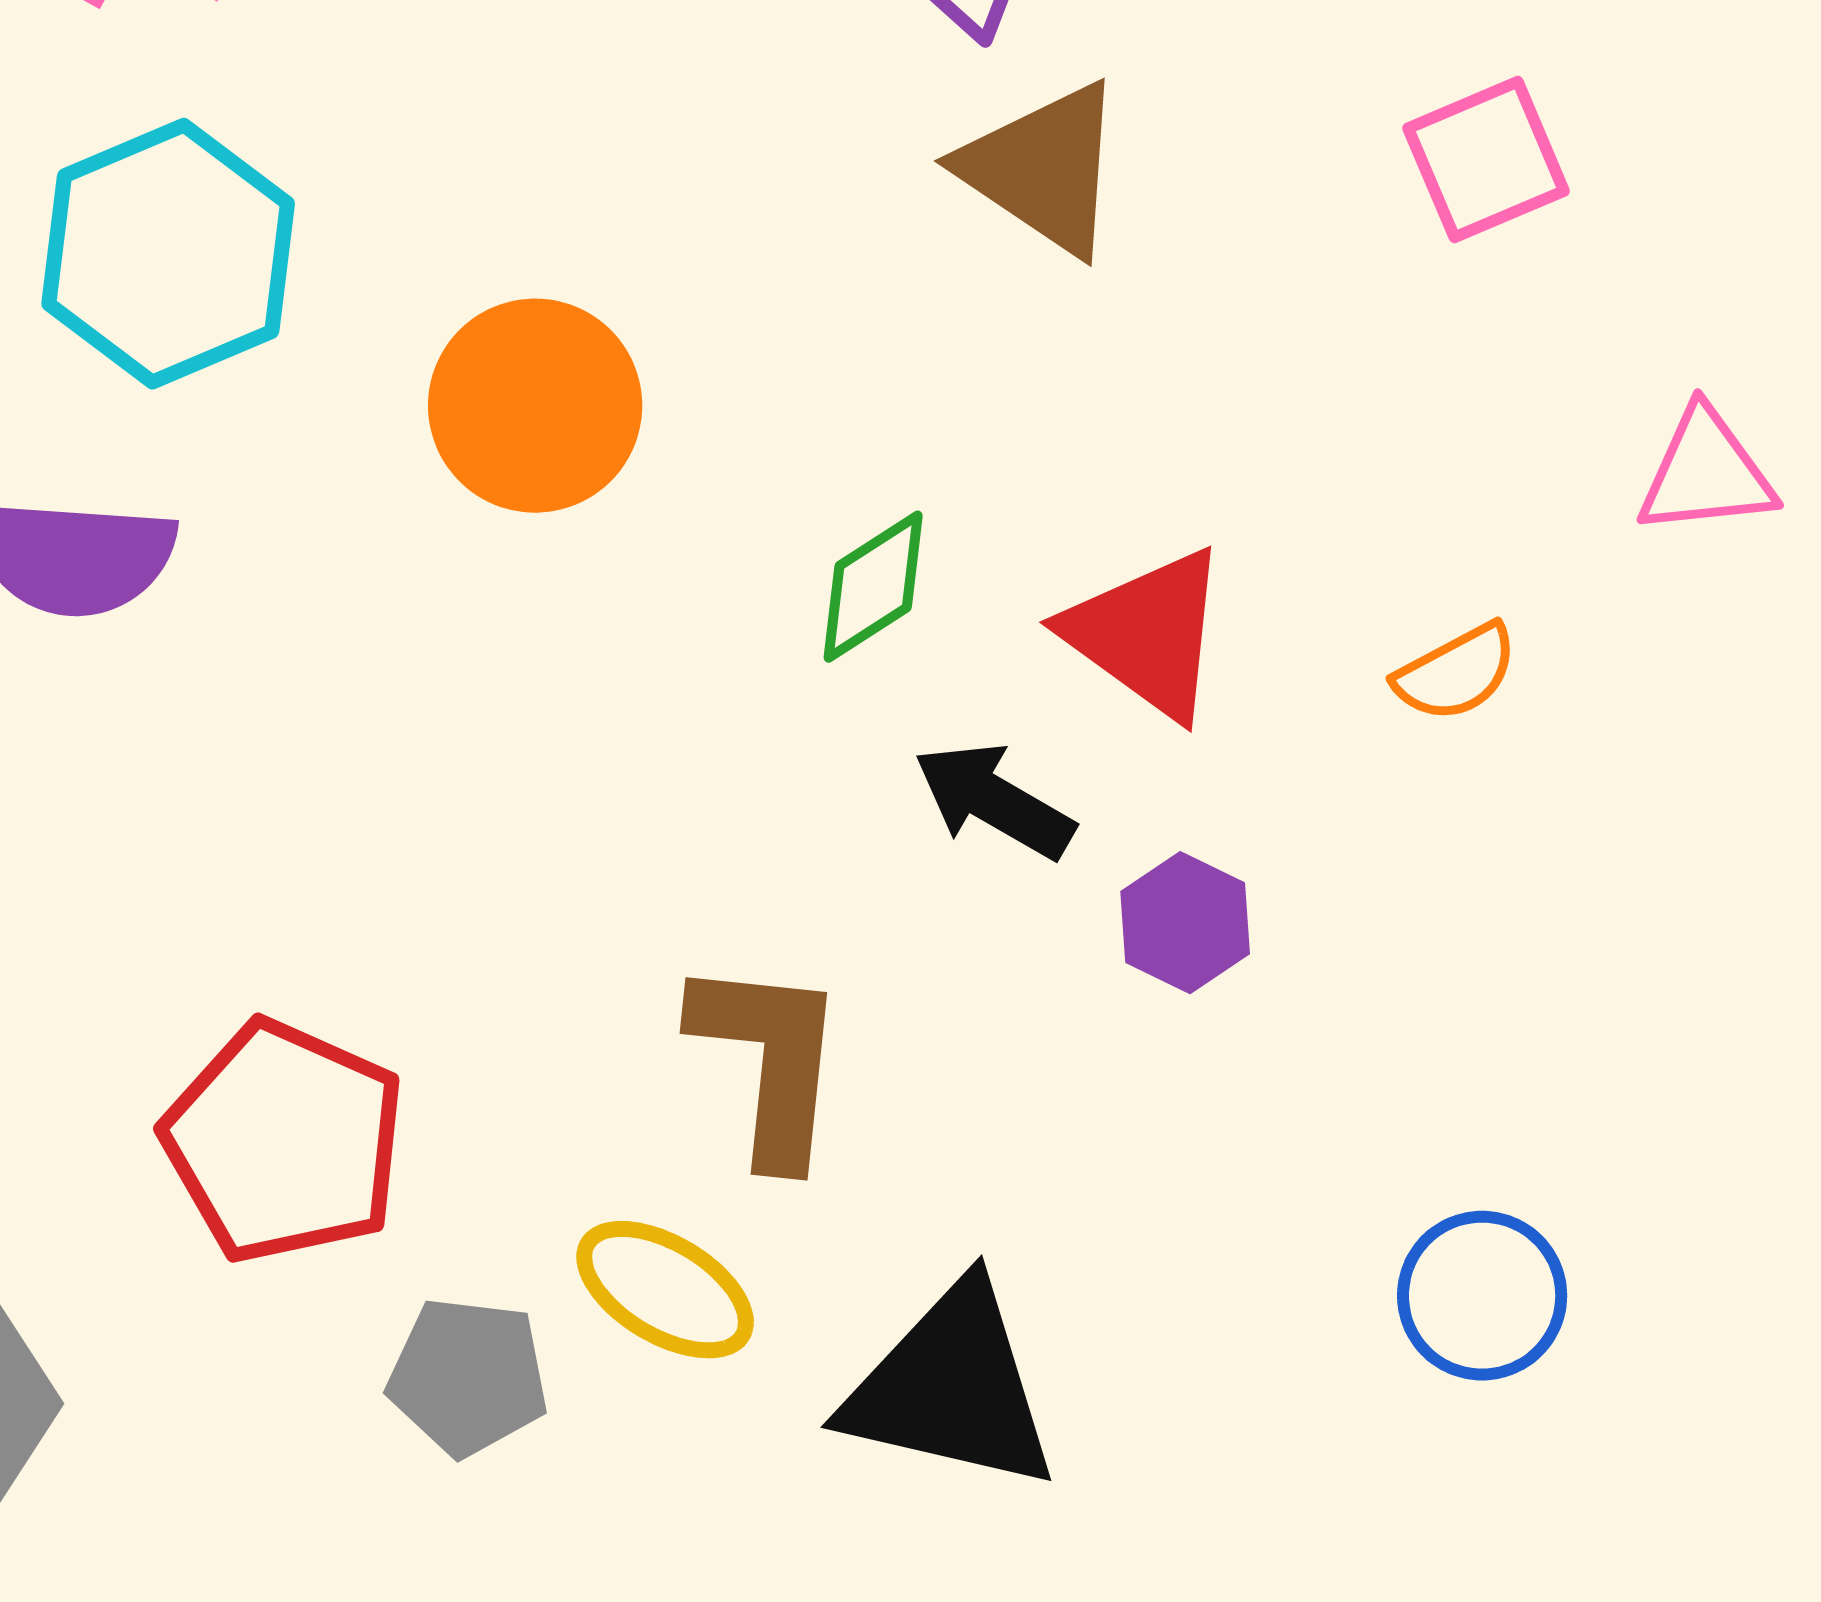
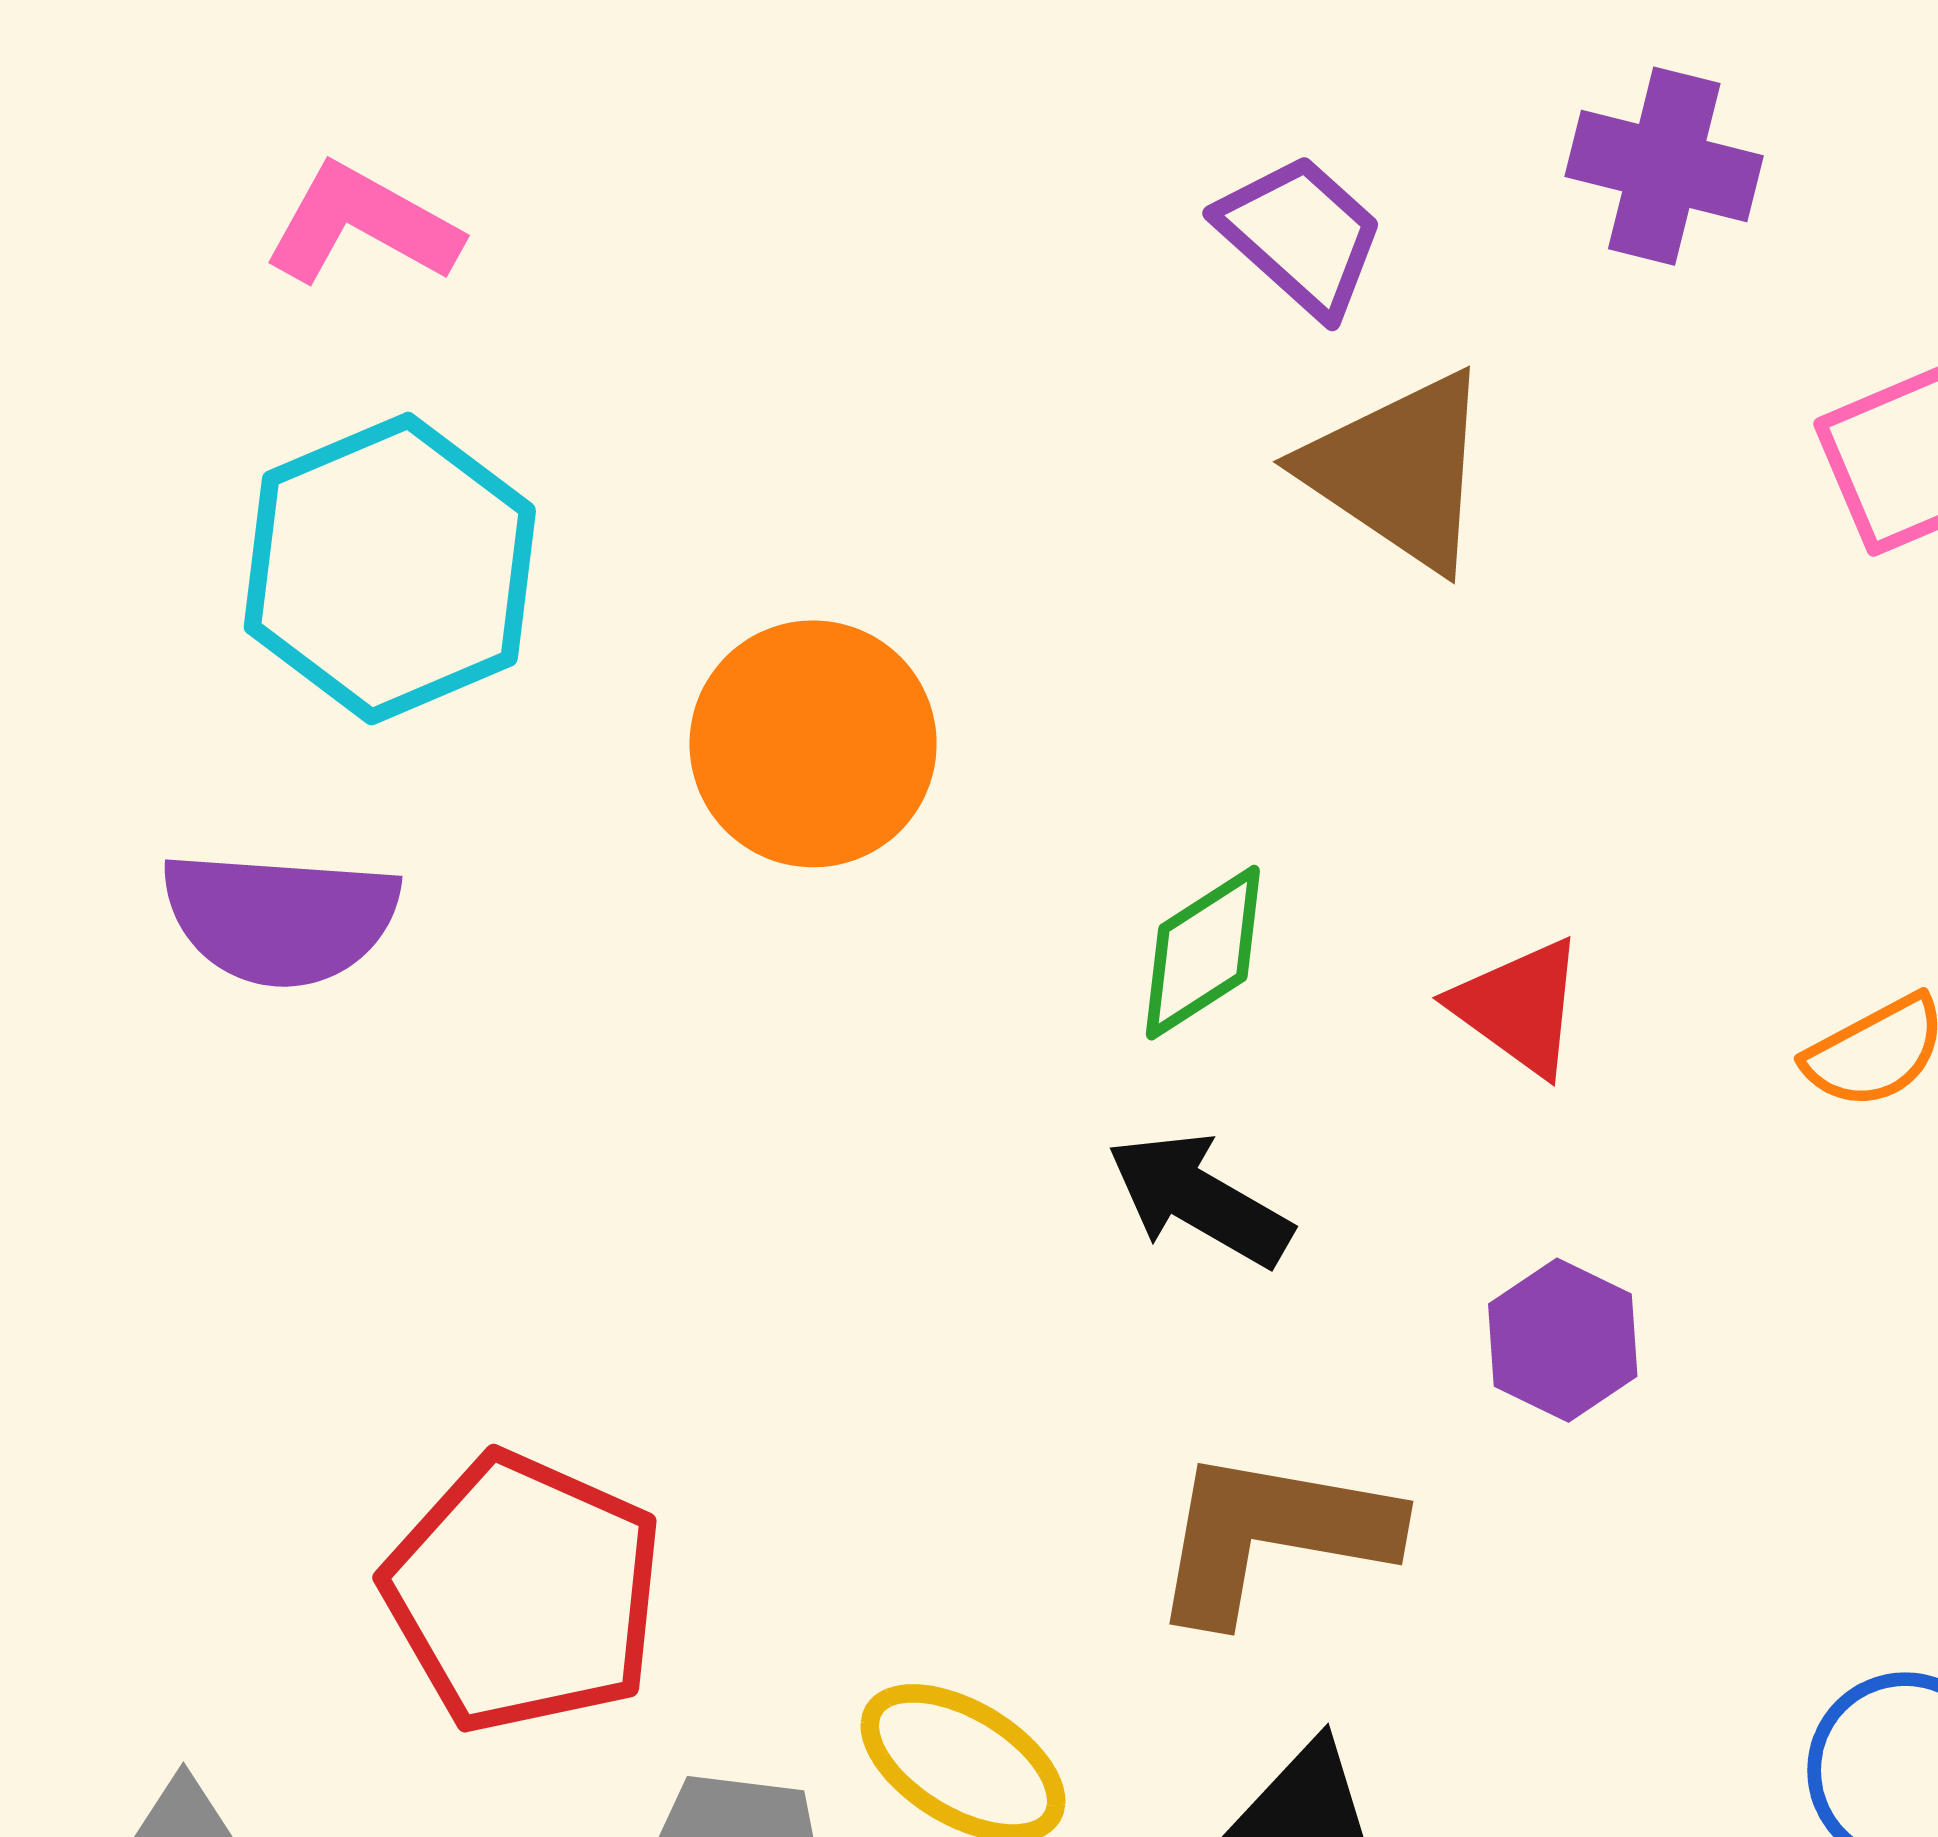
red triangle: (1147, 634) -> (1519, 1007), size x0.7
black arrow: (994, 801) -> (1199, 1199), moved
brown L-shape: (769, 1061) -> (1272, 1535), moved, turned -86

